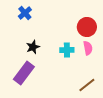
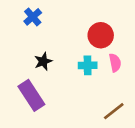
red circle: (87, 27) -> (101, 35), moved
purple rectangle: (24, 73) -> (31, 95), turned -70

